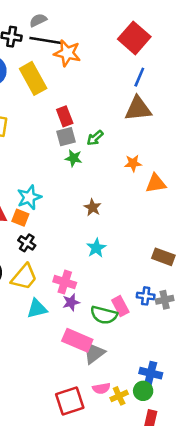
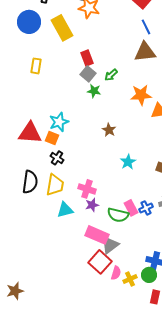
blue line: (139, 77) -> (146, 27), turned -49
gray square: (66, 137) -> (88, 74), turned -35
orange star: (133, 163) -> (141, 95), size x1.5
cyan star: (96, 248) -> (128, 162), moved
yellow trapezoid: (24, 277) -> (55, 185), turned -30
blue cross: (146, 296) -> (146, 208), moved, turned -32
pink semicircle: (101, 388) -> (116, 273), turned -64
red square: (70, 401) -> (100, 262), moved, turned -30

